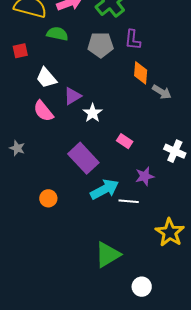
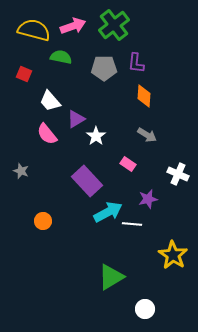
red square: (20, 51) -> (24, 74), turned 35
gray arrow: (162, 92) -> (147, 135), moved
orange circle: (48, 198) -> (43, 221), moved

